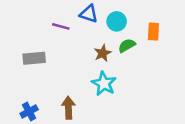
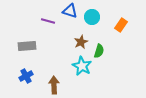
orange rectangle: (153, 32) -> (121, 25), turned 32
green semicircle: (127, 46) -> (99, 51), moved, turned 136
blue cross: (29, 111) -> (26, 76), moved

